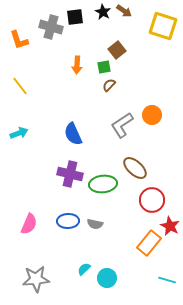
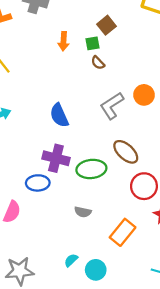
brown semicircle: (109, 85) -> (98, 63), turned -88
blue ellipse: (68, 221) -> (38, 183), moved
orange rectangle: (149, 243) -> (123, 232), moved

